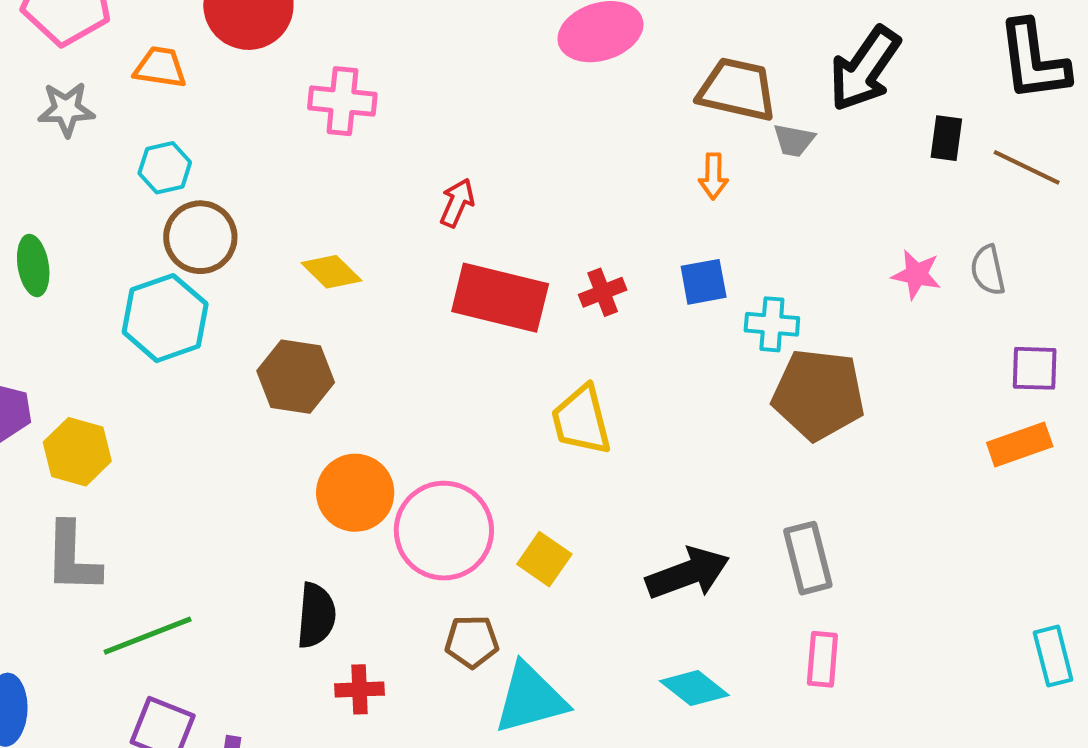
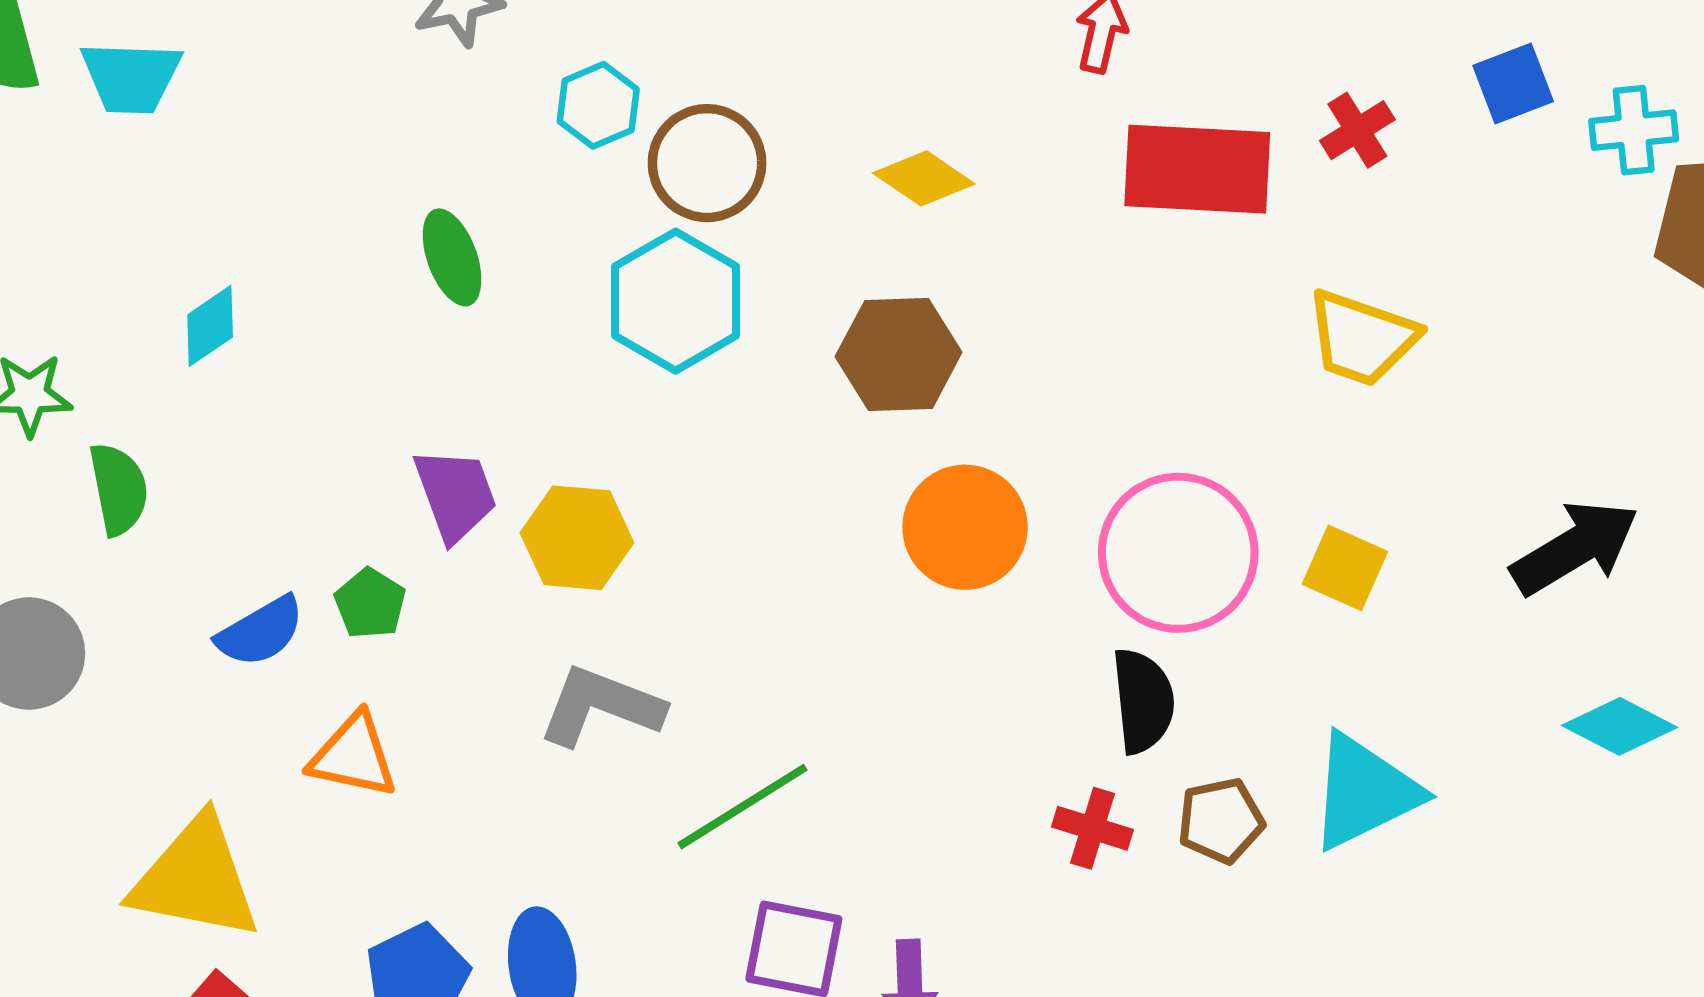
cyan hexagon: (165, 168) -> (598, 105), moved
yellow trapezoid: (581, 420) -> (1362, 338), turned -46
orange circle: (355, 493) -> (965, 527), moved
gray L-shape: (72, 558) -> (601, 706), turned 120
black semicircle: (316, 615) -> (1143, 701), moved
brown pentagon: (472, 642) -> (1221, 821), moved
red cross: (360, 689) -> (1092, 828), turned 30

